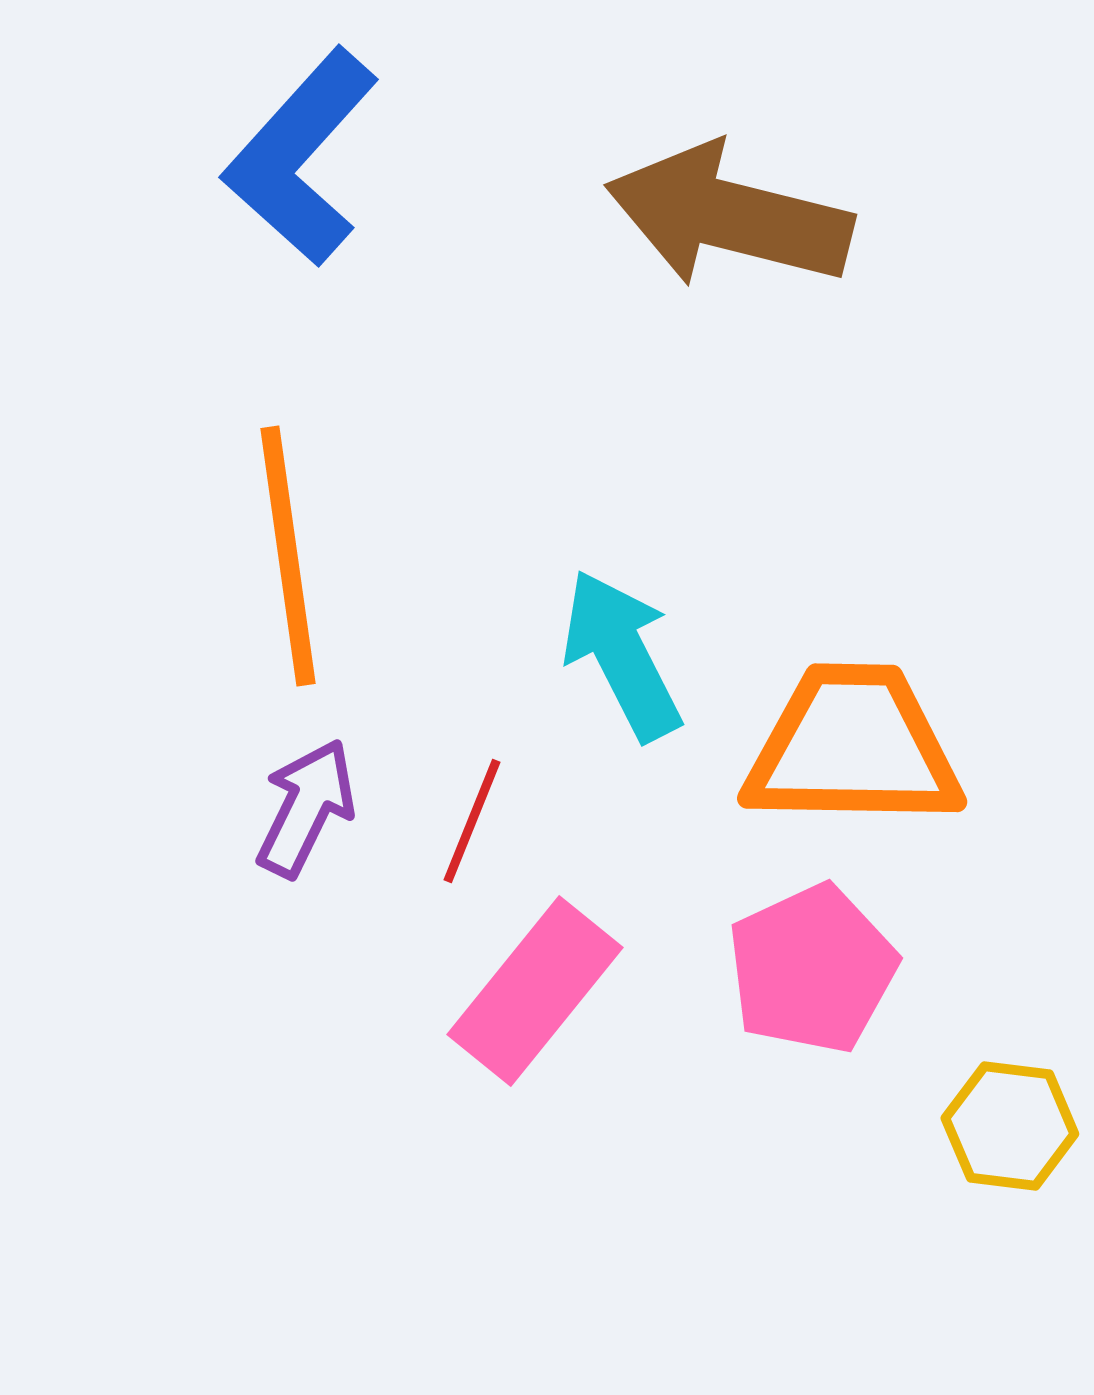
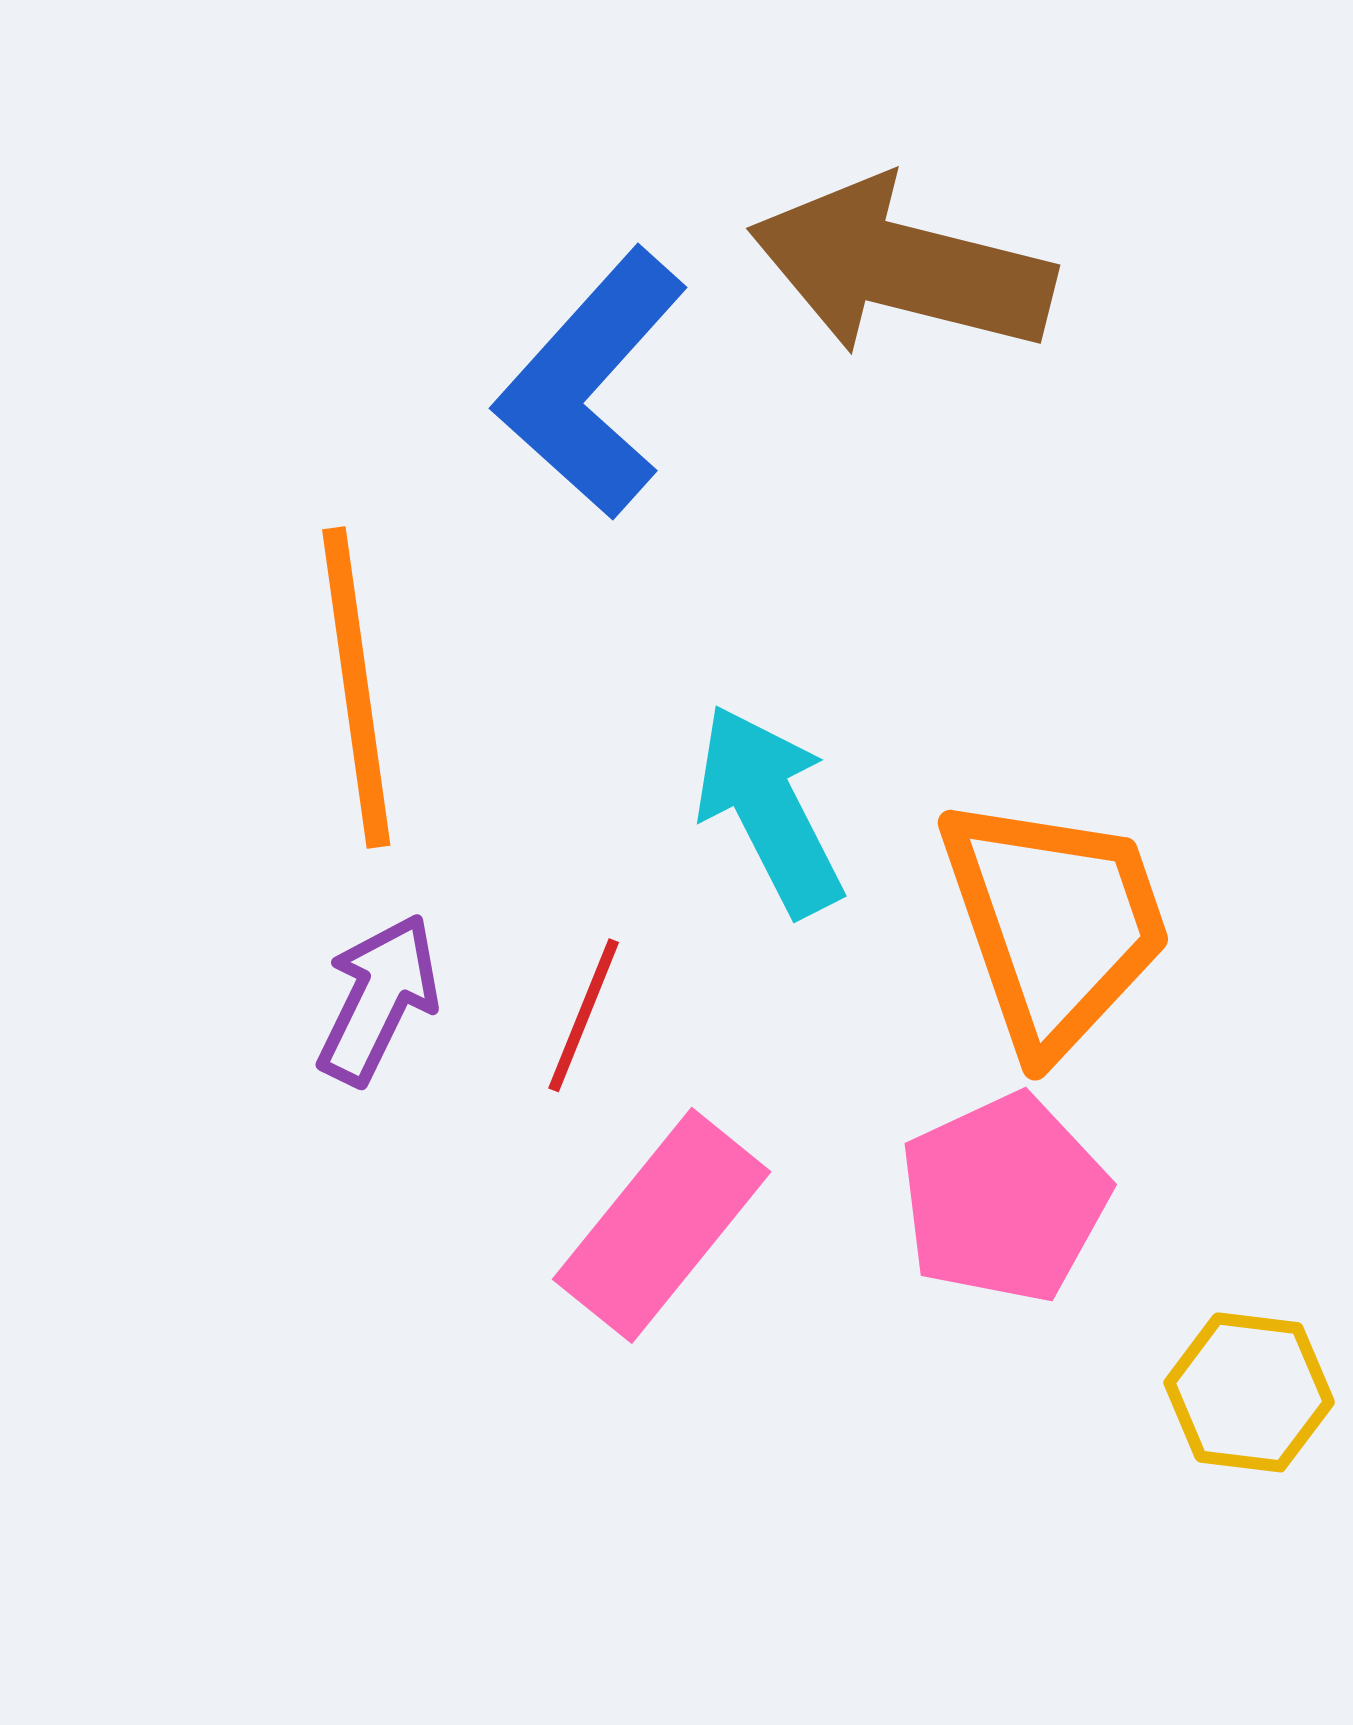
blue L-shape: (301, 157) -> (591, 383), moved
orange trapezoid: (853, 747) -> (1055, 924), turned 70

